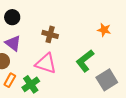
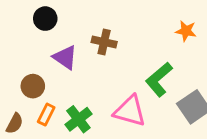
purple triangle: (13, 43) -> (65, 57), moved
pink triangle: (46, 63) -> (130, 111), moved

